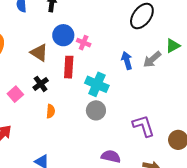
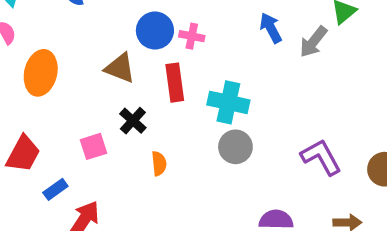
blue arrow: (127, 61) -> (271, 28), moved
pink square: (15, 94) -> (93, 146), turned 35

